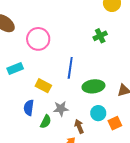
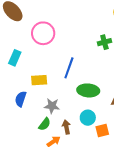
cyan rectangle: (15, 69) -> (15, 58), turned -56
yellow rectangle: (43, 86) -> (39, 80), turned -42
green semicircle: (46, 122) -> (45, 124), moved

